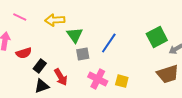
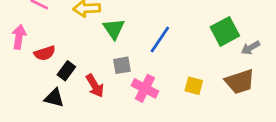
gray square: (83, 54) -> (122, 65), moved
yellow square: (122, 81) -> (194, 86), moved
black triangle: (42, 86) -> (54, 98), moved, turned 35

